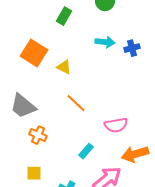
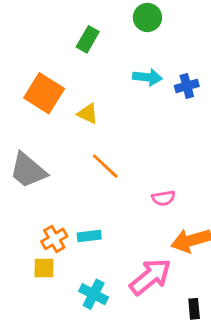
pink semicircle: (116, 125) -> (163, 198), size x0.7
orange cross: (38, 135) -> (54, 239), moved, turned 36
cyan rectangle: (86, 151) -> (89, 236), moved, turned 42

